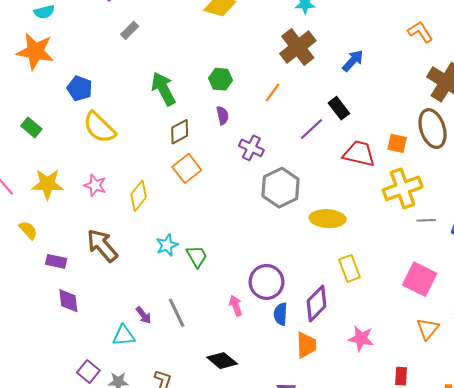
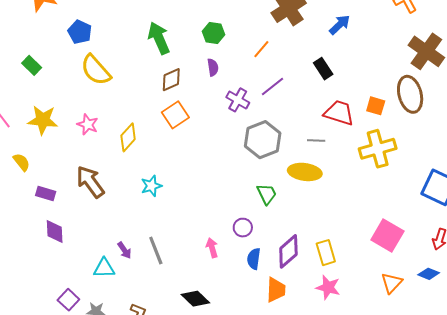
purple line: (311, 129) -> (272, 86), moved
gray line: (426, 220) -> (316, 140), moved
green trapezoid: (197, 256) -> (267, 194), moved
yellow rectangle: (349, 268) -> (326, 253), moved
purple circle: (267, 282) -> (243, 228), size x0.6

